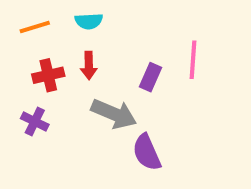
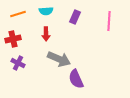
pink line: (193, 60) -> (109, 21), moved
red cross: (48, 75) -> (13, 39), moved
purple rectangle: (151, 77) -> (75, 17), moved

